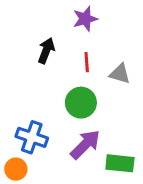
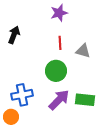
black arrow: (46, 51) -> (14, 35), moved
blue cross: (32, 137) -> (22, 95), turned -30
green rectangle: (120, 163) -> (85, 100), moved

